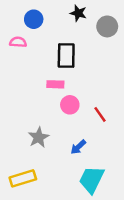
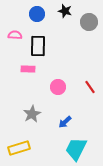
blue circle: (34, 19) -> (37, 14), moved
black rectangle: (66, 55) -> (38, 46), moved
pink rectangle: (55, 84) -> (28, 69), moved
red line: (100, 114) -> (90, 87), moved

